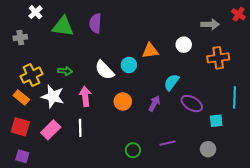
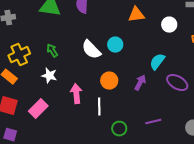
orange triangle: (150, 51) -> (136, 15), moved
green arrow: (65, 71) -> (52, 51), turned -128
white star: (53, 96) -> (49, 76), moved, size x0.7
pink arrow: (85, 96) -> (76, 94), moved
white line: (80, 128) -> (99, 107), moved

